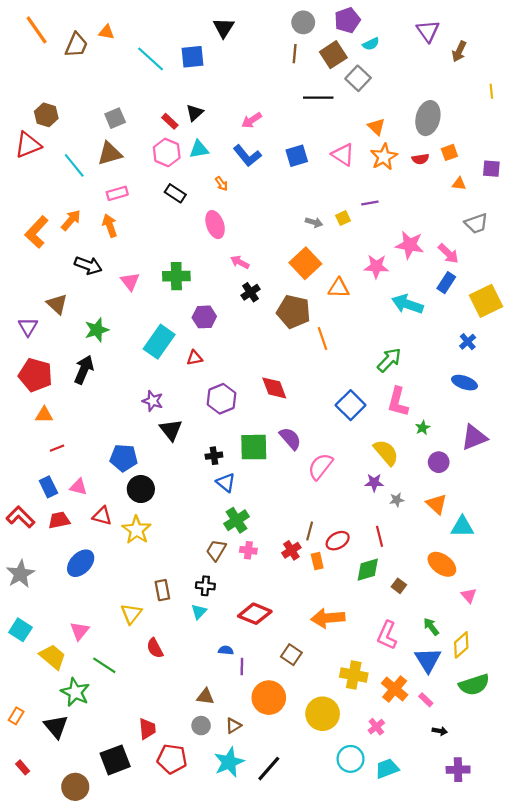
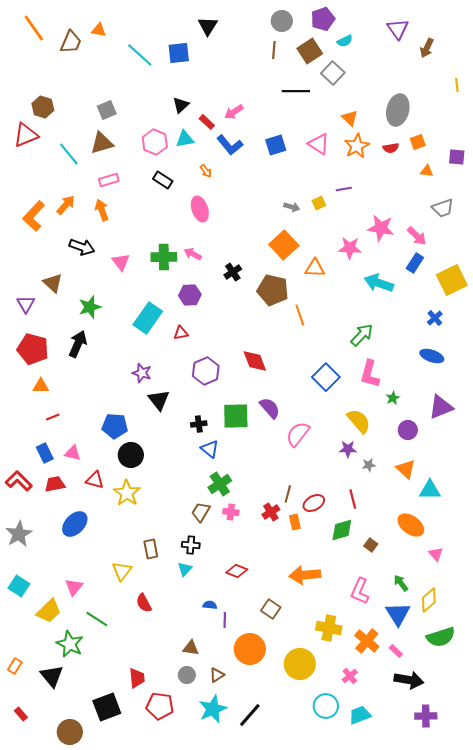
red rectangle: (170, 121) -> (207, 122), moved
pink arrow: (240, 262) -> (193, 254), moved
red diamond: (255, 614) -> (237, 571), size x0.7
yellow trapezoid: (53, 657) -> (49, 611), turned 96
black arrow: (440, 731) -> (409, 680), size x2.0

